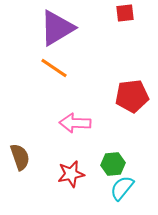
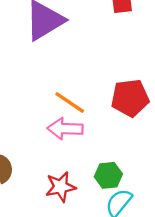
orange line: (54, 68) -> (70, 102), moved

